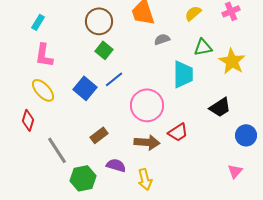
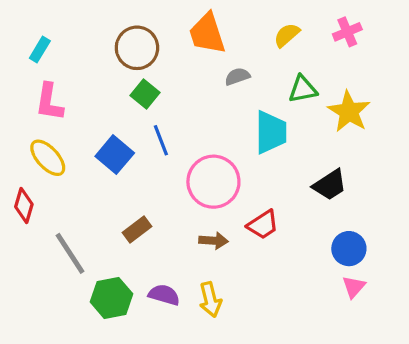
blue line: (114, 79) -> (161, 140), turned -72
blue circle: (246, 135) -> (349, 249), moved
brown arrow: (147, 142) -> (213, 241), size x0.7
purple semicircle: (116, 165) -> (164, 295), moved

